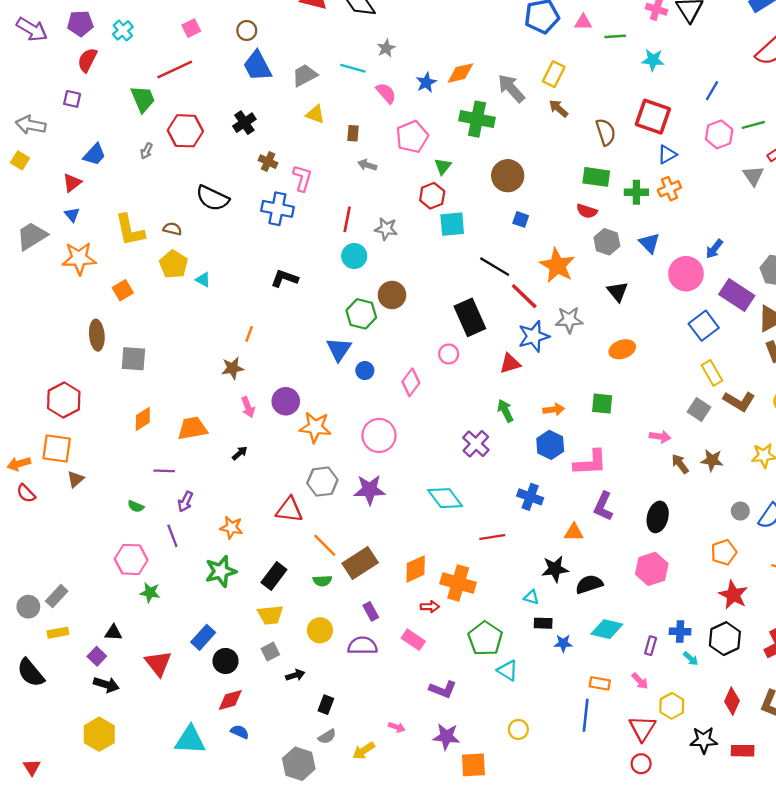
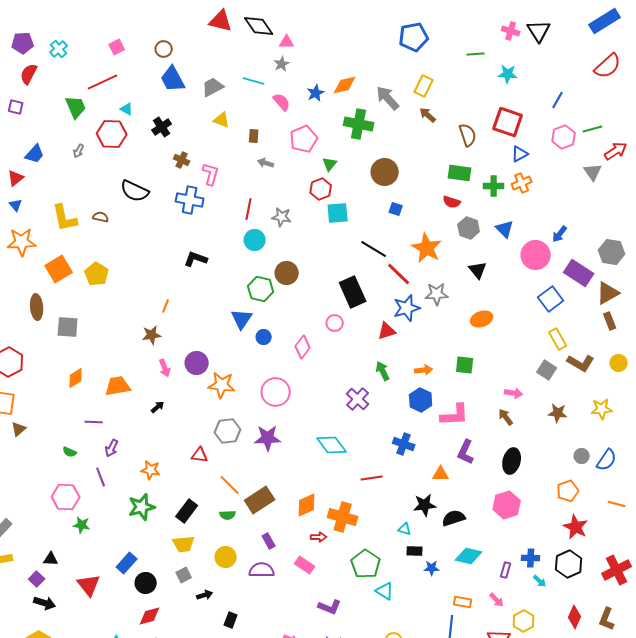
pink triangle: (583, 22) -> (287, 42), moved
yellow pentagon: (174, 264) -> (97, 274), moved
cyan triangle: (203, 280) -> (127, 109), moved
orange square: (123, 290) -> (59, 269), size x1.5
brown arrow: (680, 464) -> (506, 417), moved
red triangle: (289, 510) -> (200, 455), size x0.7

